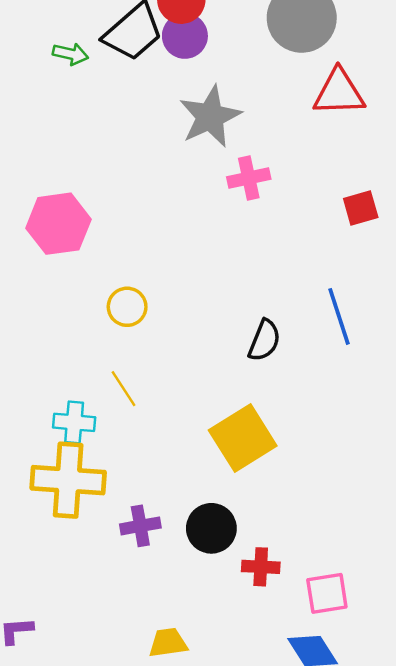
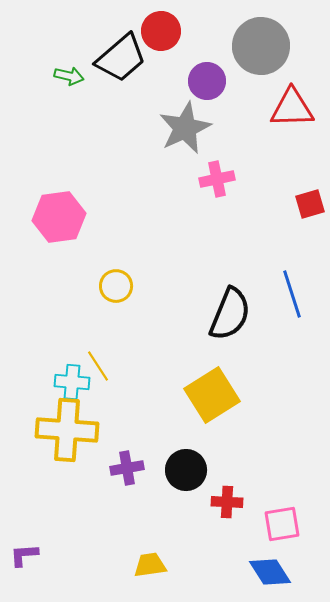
purple circle: (185, 36) -> (207, 81), moved
black semicircle: (264, 340) -> (230, 314), size x1.5
yellow line: (123, 389) -> (98, 366), moved

